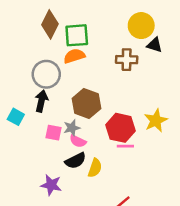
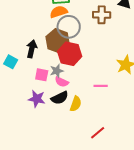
gray circle: (46, 74) -> (69, 27), moved
brown hexagon: (86, 103) -> (58, 41), moved
red hexagon: (120, 128) -> (70, 54), moved
purple star: (51, 185) -> (37, 99), moved

